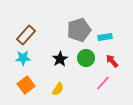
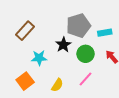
cyan star: (23, 58) -> (39, 58), moved
black star: (60, 59) -> (63, 45), moved
pink line: (103, 83) -> (86, 79), moved

